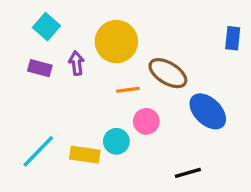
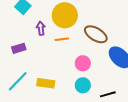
purple rectangle: (40, 68) -> (19, 48), moved, turned -32
orange line: (128, 90) -> (62, 39), moved
cyan circle: (116, 141) -> (83, 85), moved

